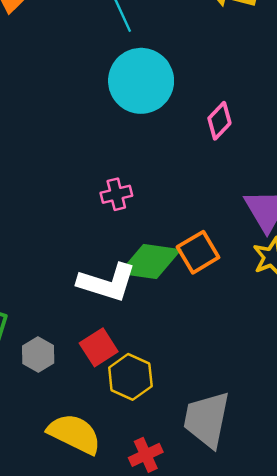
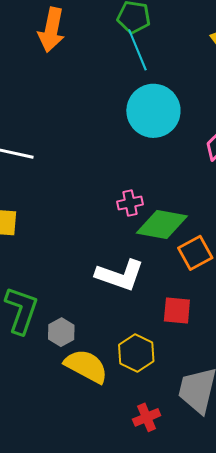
green diamond: (150, 262) -> (162, 224), moved
red square: (99, 347) -> (177, 311), moved, turned 36
yellow semicircle: (74, 434) -> (86, 366), moved

